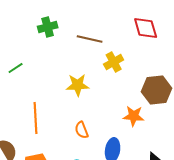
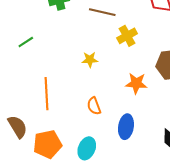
yellow star: (78, 85) -> (90, 60), size x0.7
orange star: (134, 116) -> (136, 83), moved

